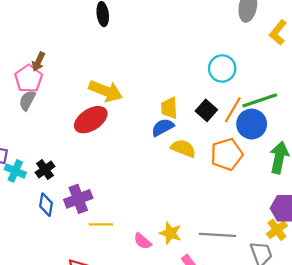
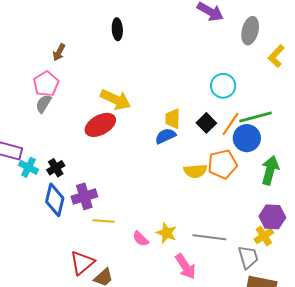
brown arrow: (38, 62) -> (59, 52), moved
yellow semicircle: (183, 148) -> (195, 171), moved, turned 150
blue diamond: (46, 205) -> (55, 200), size x1.5

